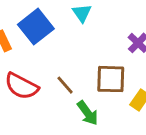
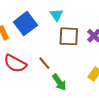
brown square: (111, 79) -> (69, 36), moved

